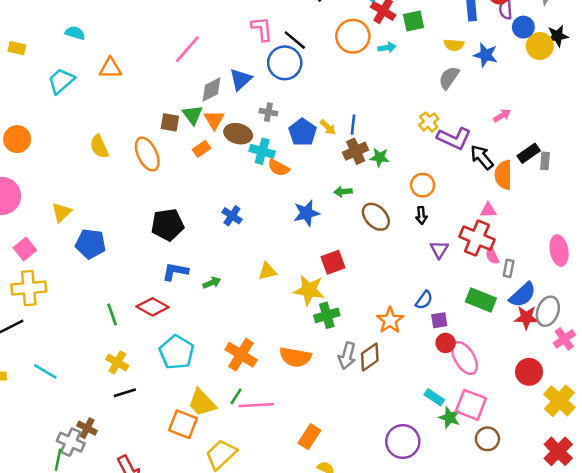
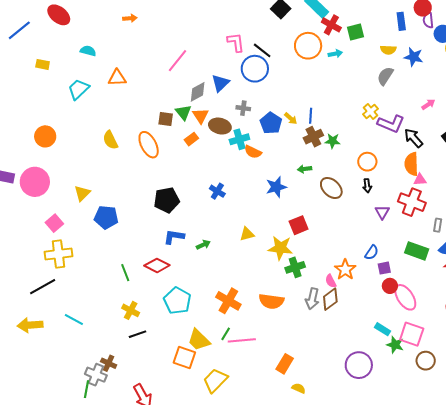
cyan cross: (262, 151) -> (239, 139), turned -30
orange semicircle: (503, 175) -> (411, 164), moved
pink semicircle: (492, 256) -> (331, 281), moved

